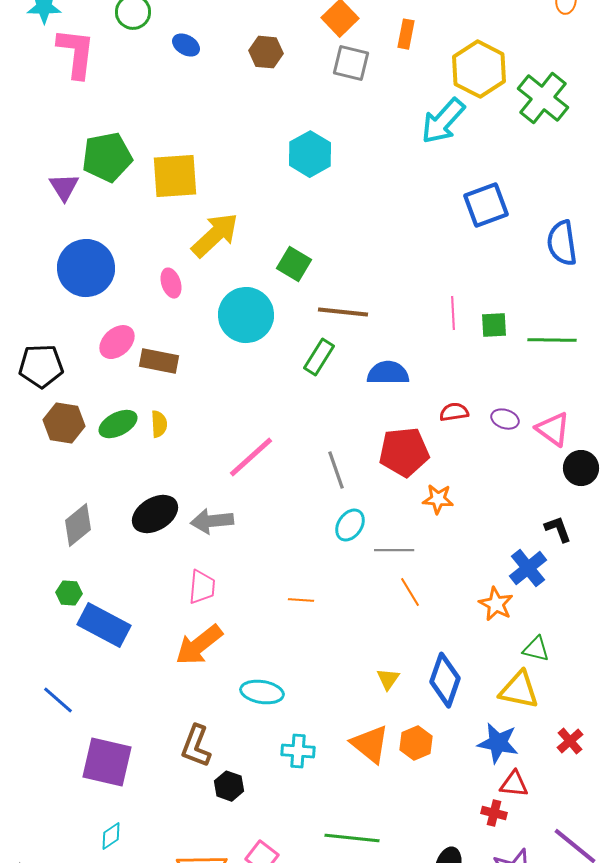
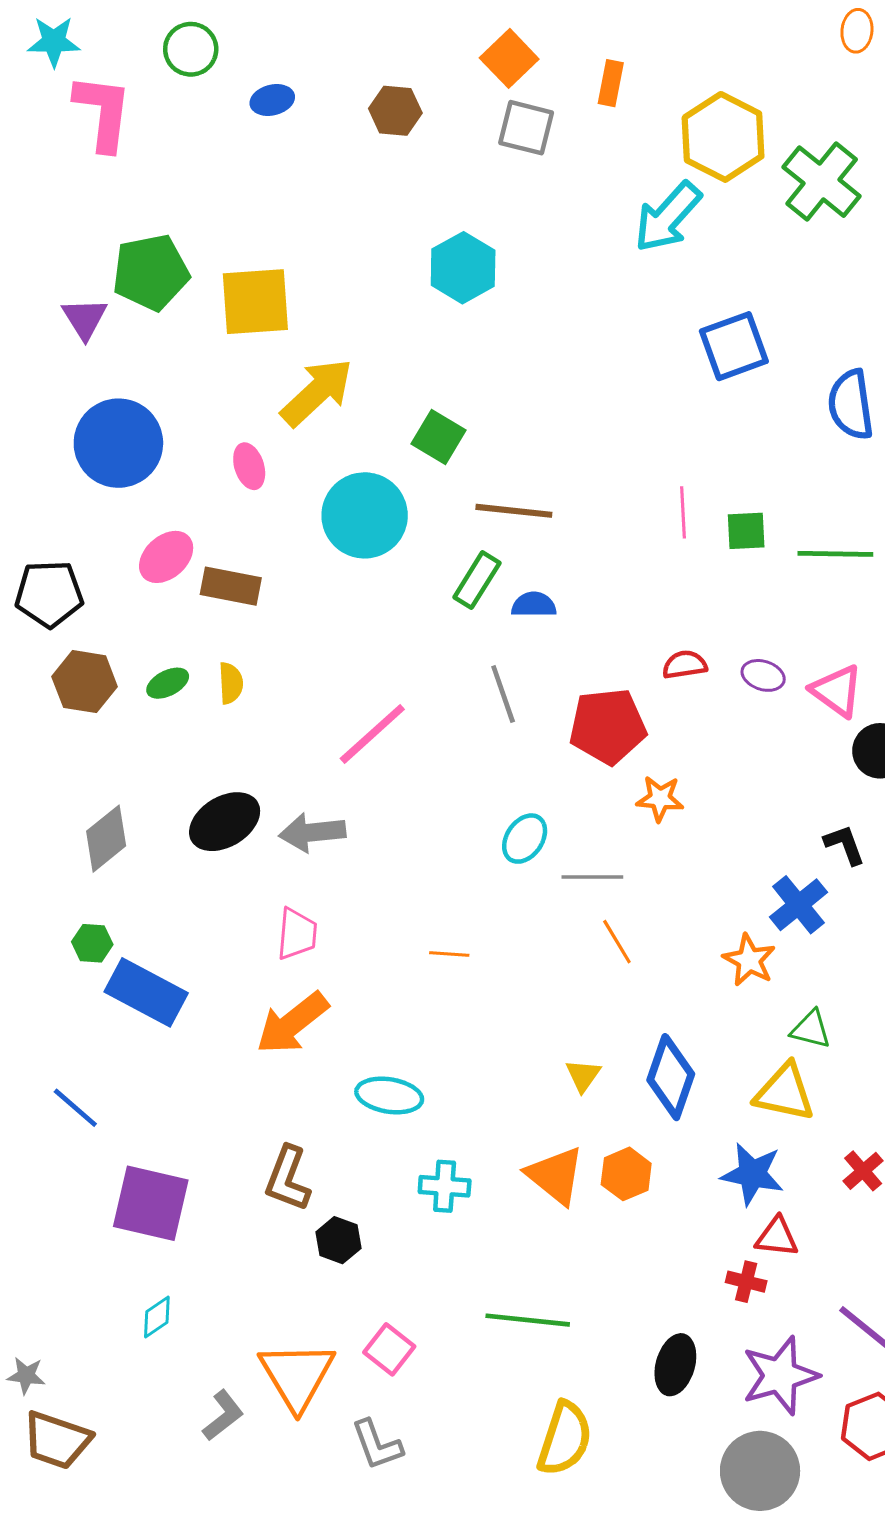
blue ellipse: (186, 45) -> (272, 100), turned -44
blue semicircle: (388, 373) -> (534, 605), moved, size x0.7
green ellipse: (118, 424) -> (168, 683), size x0.7
gray line: (336, 470) -> (503, 694), moved

